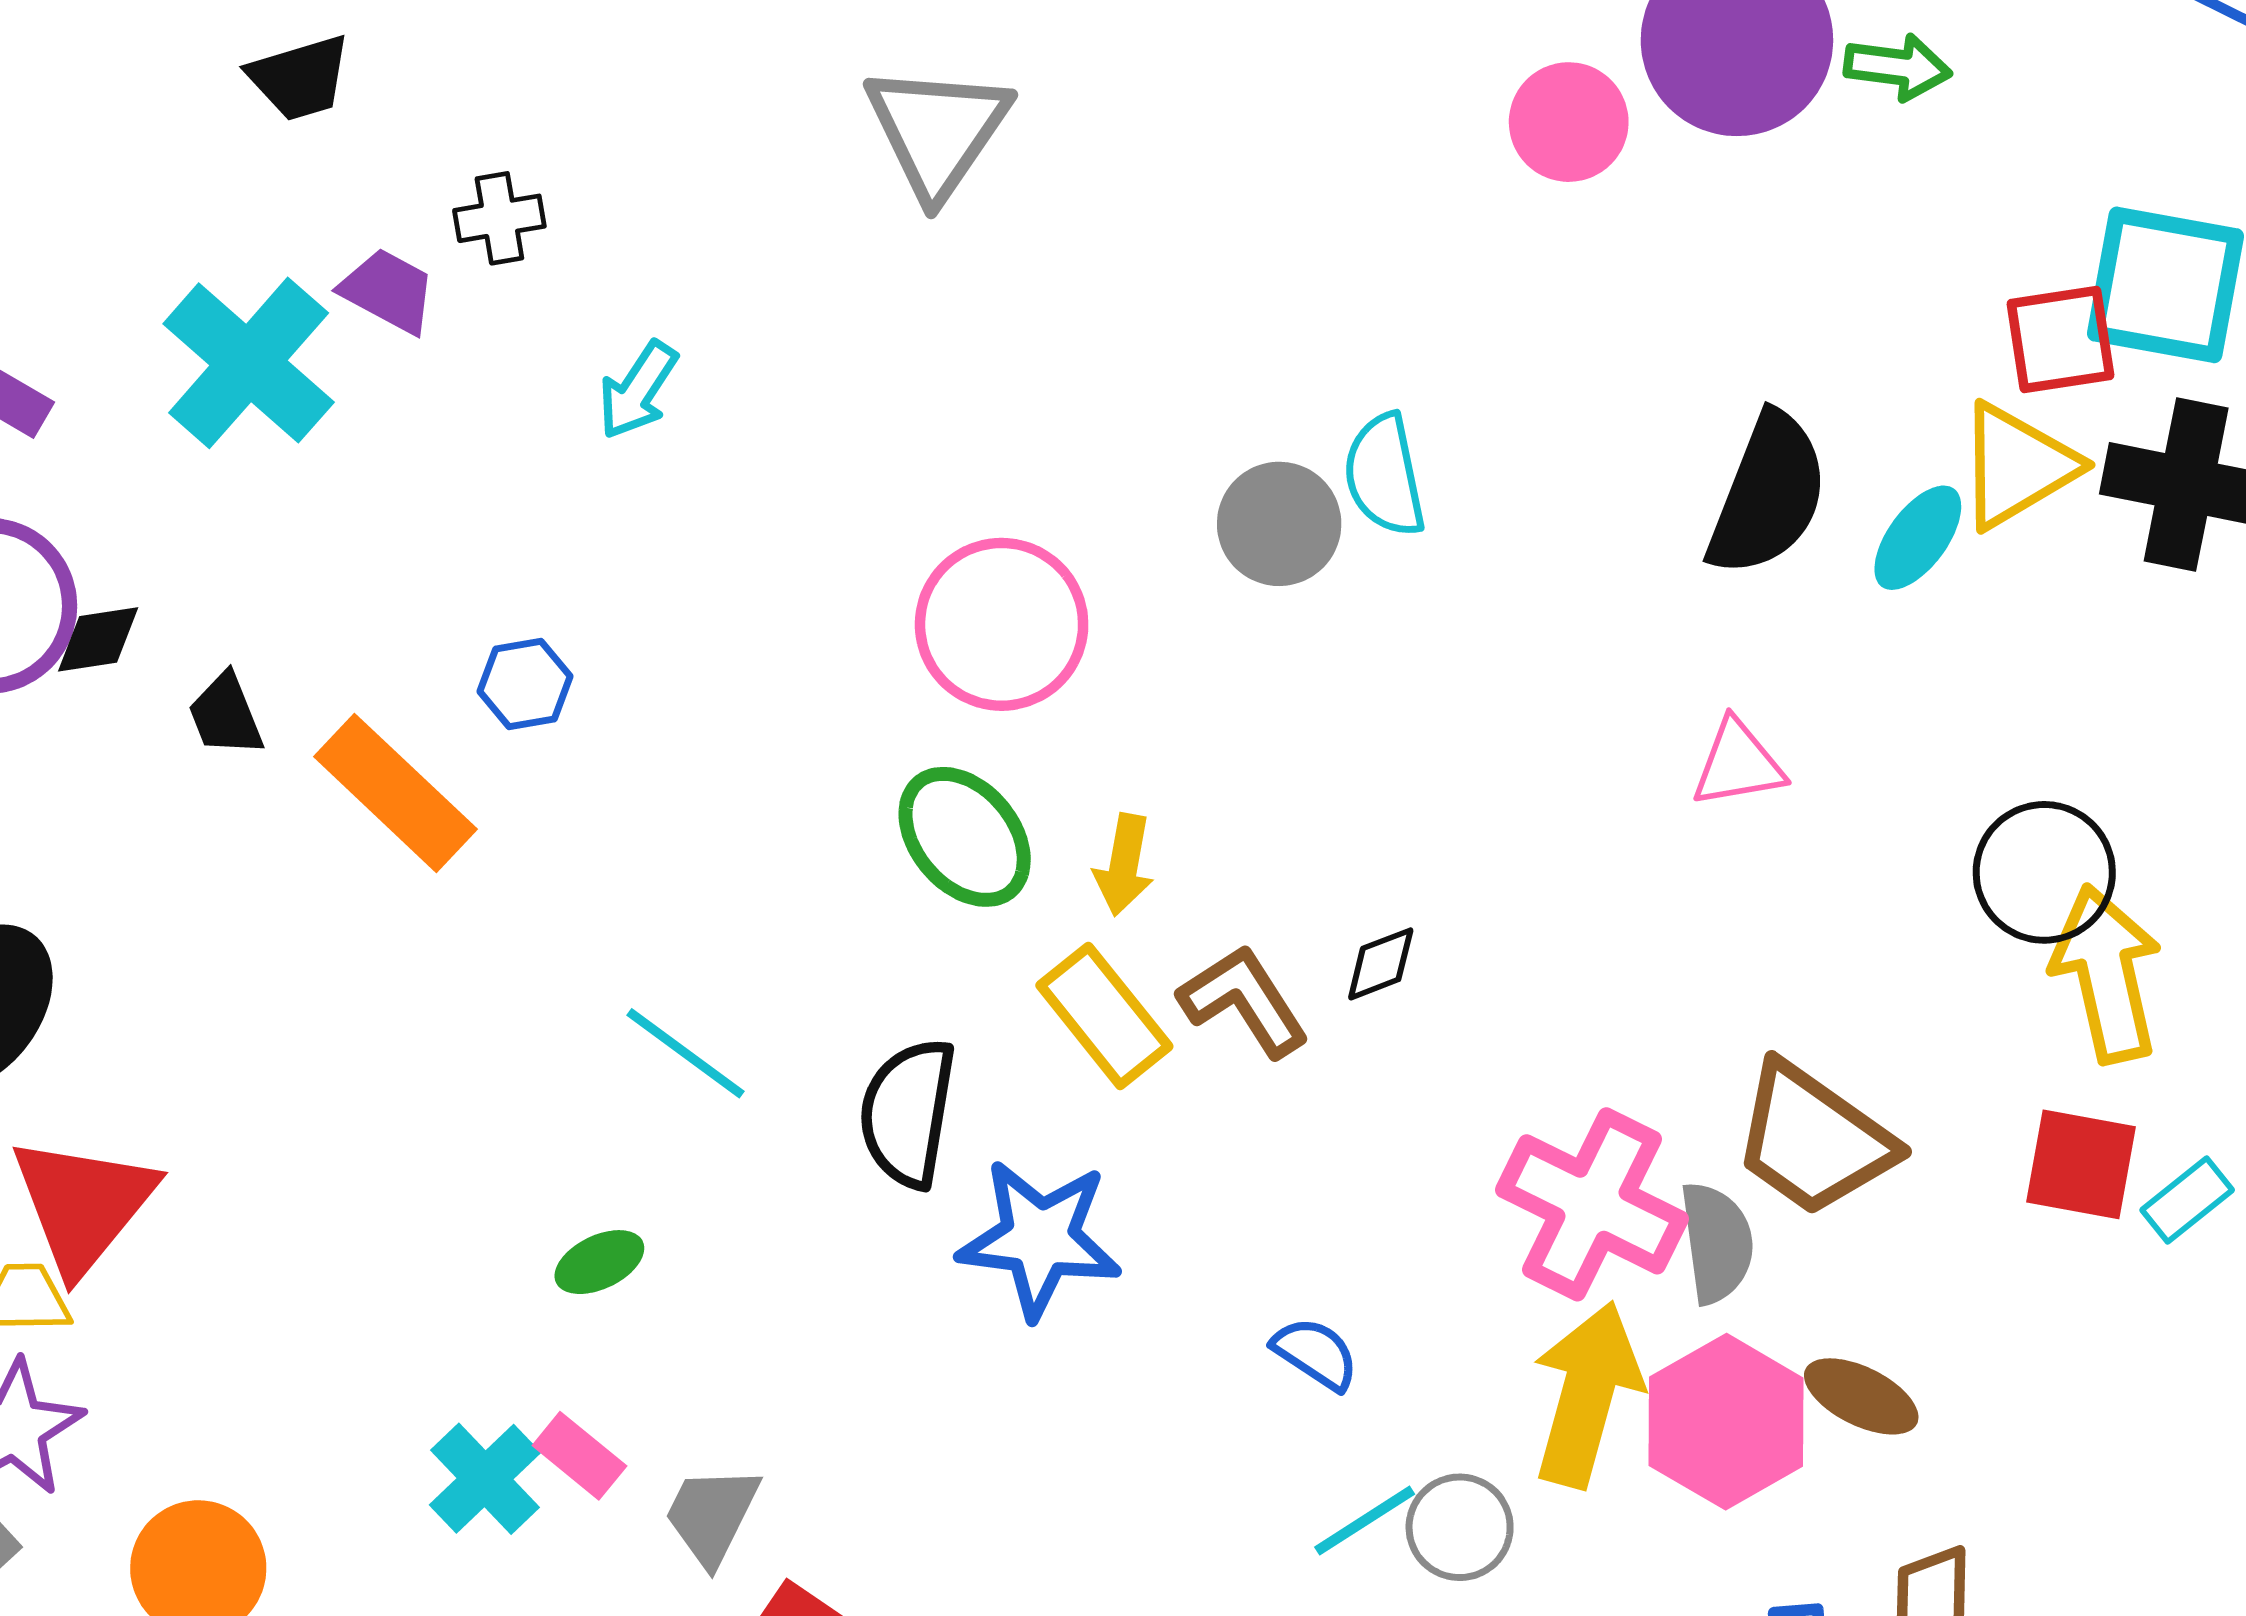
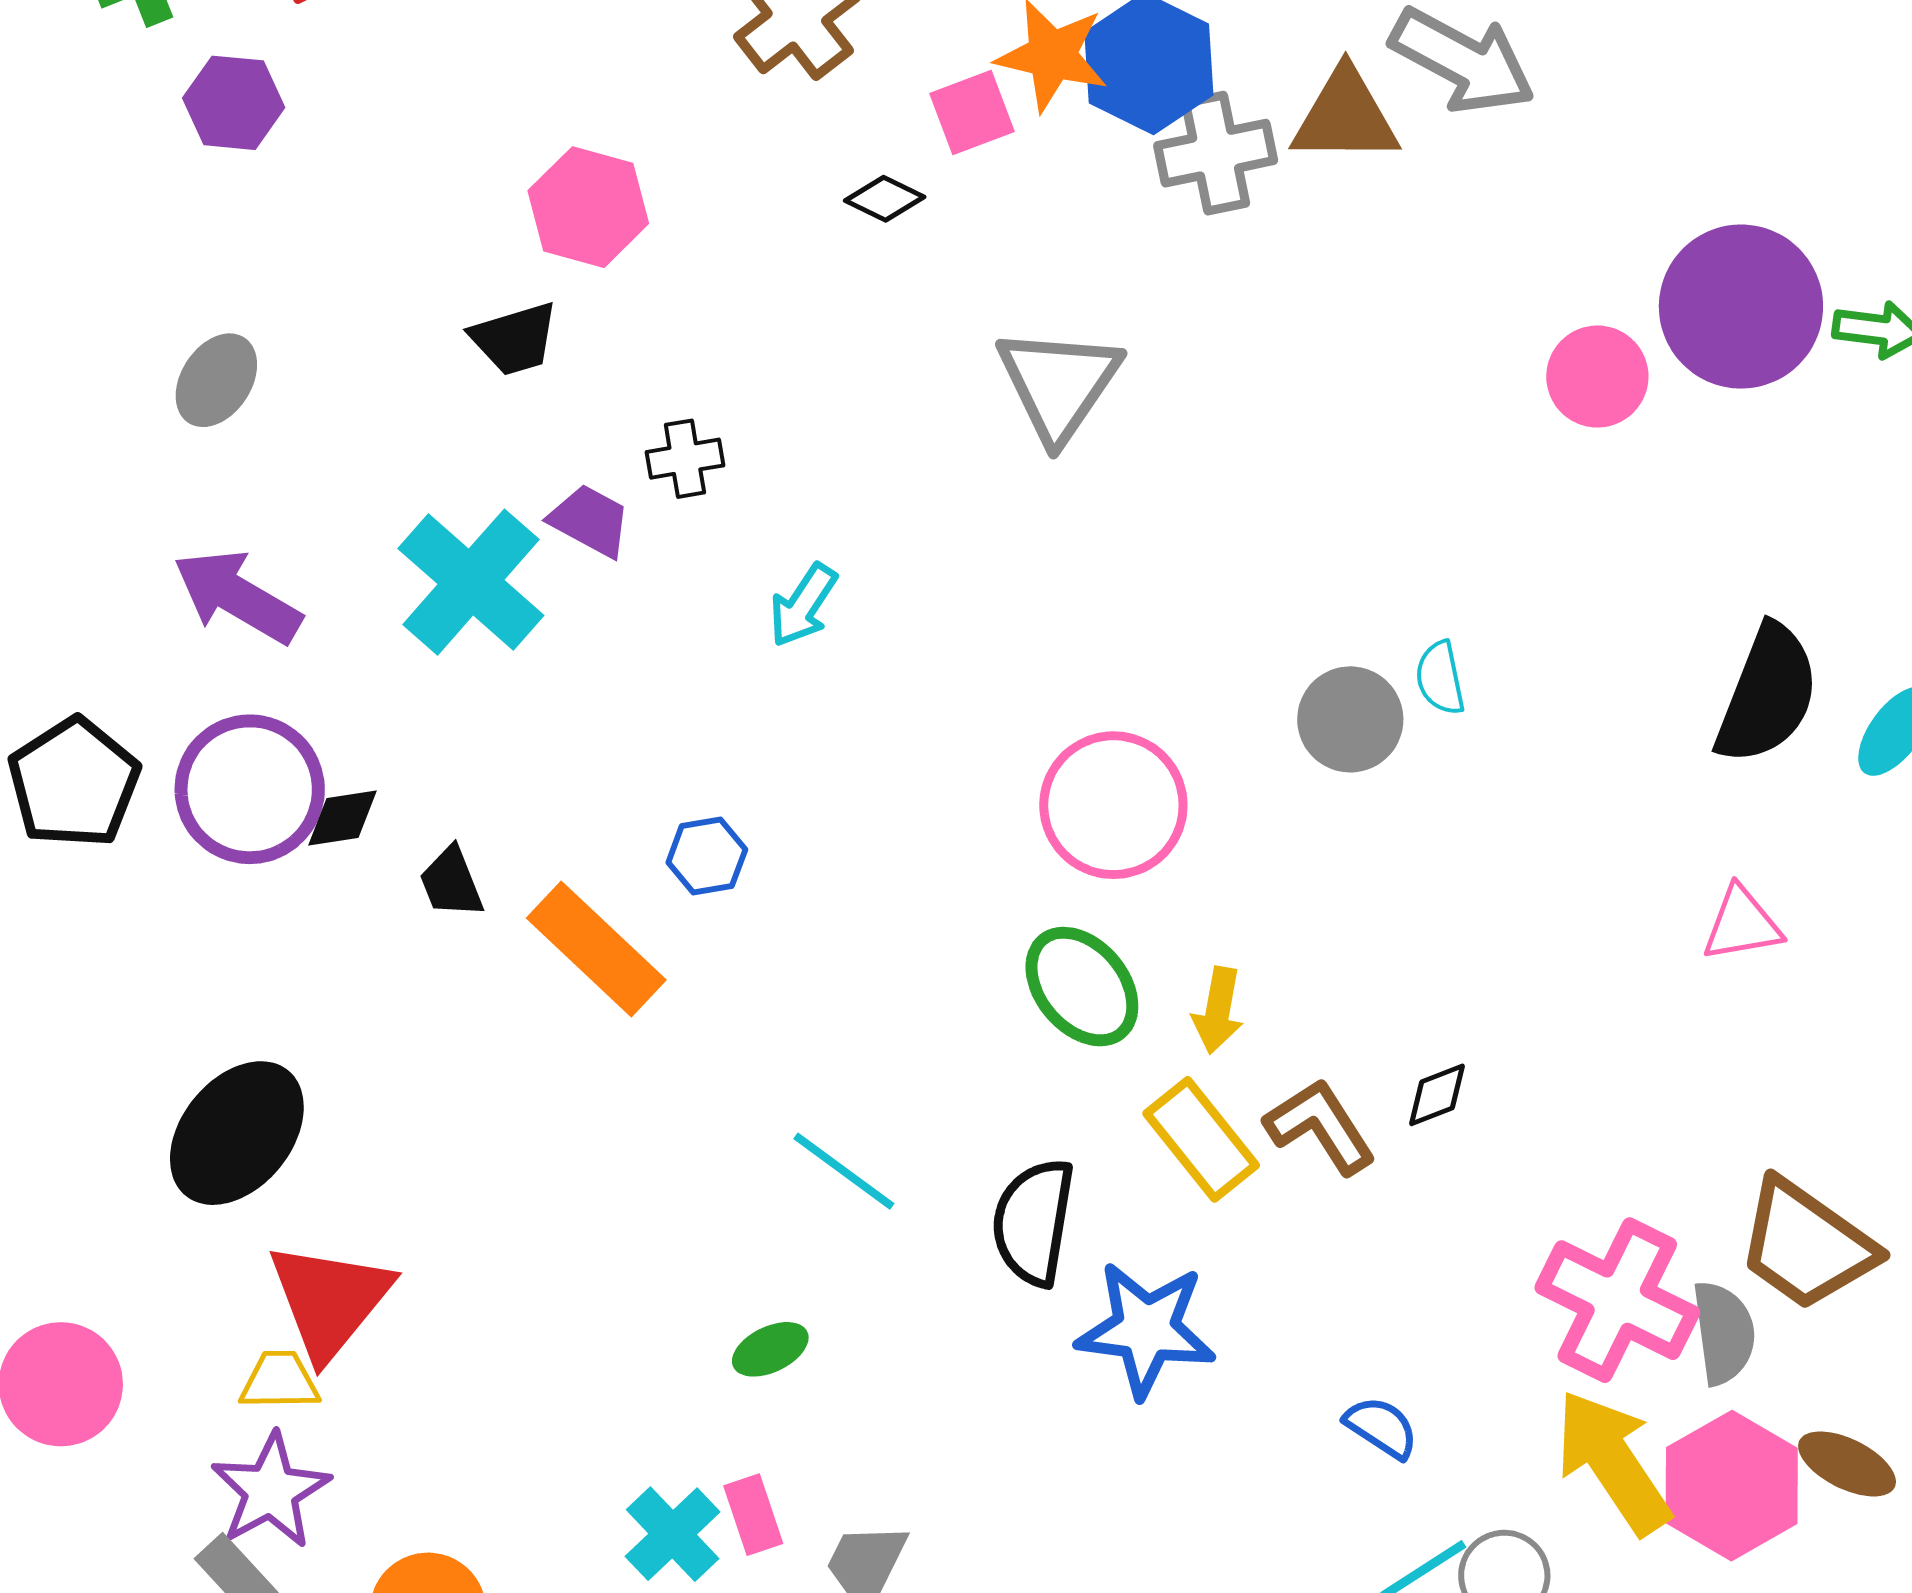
cyan semicircle: (1384, 475) -> (1440, 678), size x0.7
yellow arrow: (1587, 1394) -> (1613, 1462), turned -49
pink rectangle: (579, 1456) -> (753, 1515), turned 32

